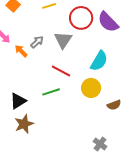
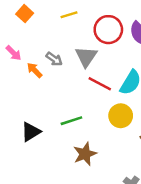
gray arrow: (37, 42) -> (54, 59), turned 80
red line: (61, 71) -> (100, 84), moved
brown star: (24, 124) -> (85, 154), moved

